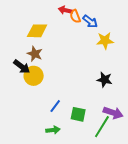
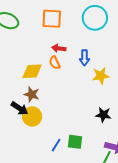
orange semicircle: (75, 16) -> (55, 63), moved
blue arrow: (90, 21) -> (84, 58), turned 56
green square: (78, 114) -> (75, 142), moved

